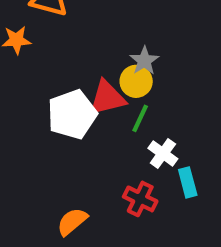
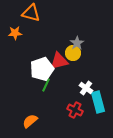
green line: (140, 118) -> (46, 85), moved
cyan rectangle: (188, 182) -> (98, 102), size x1.5
orange semicircle: (72, 222) -> (30, 121), moved

